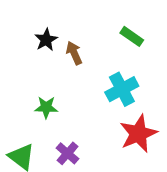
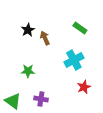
red star: (138, 134) -> (84, 87), size x0.6
purple cross: (68, 153) -> (41, 99), turned -32

